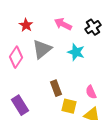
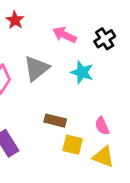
red star: (26, 25) -> (15, 20), moved
brown rectangle: (56, 88) -> (55, 121), turned -56

